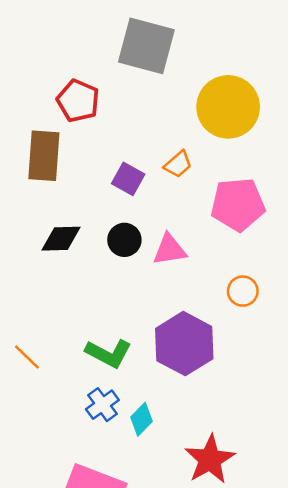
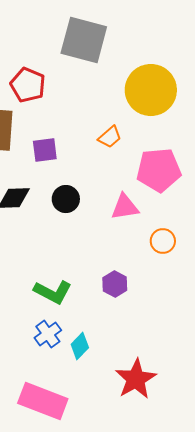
purple square: (128, 179) -> (45, 150), moved, turned -36
pink triangle: (170, 250) -> (125, 207), moved
purple hexagon: (184, 344) -> (115, 284), size x0.5

